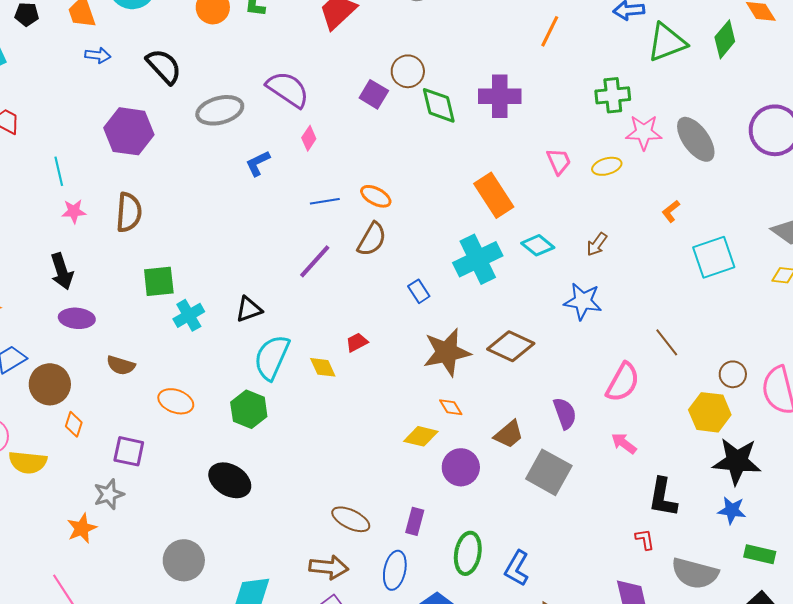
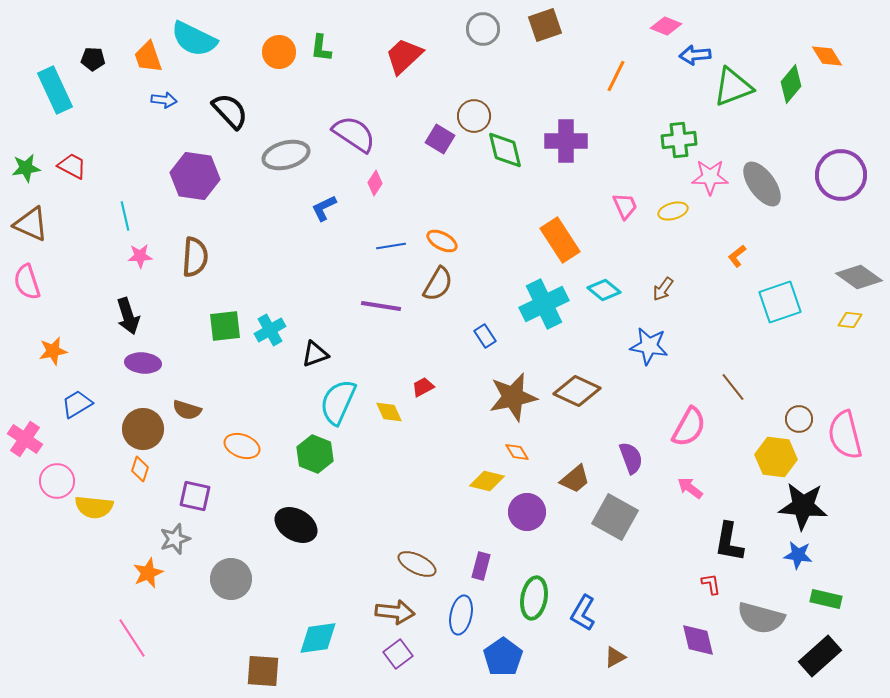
purple line: (315, 261) -> (381, 306), turned 57
cyan cross: (189, 315) -> (270, 330), moved
brown circle: (50, 384) -> (143, 429), moved
gray circle: (184, 560) -> (231, 579), moved

